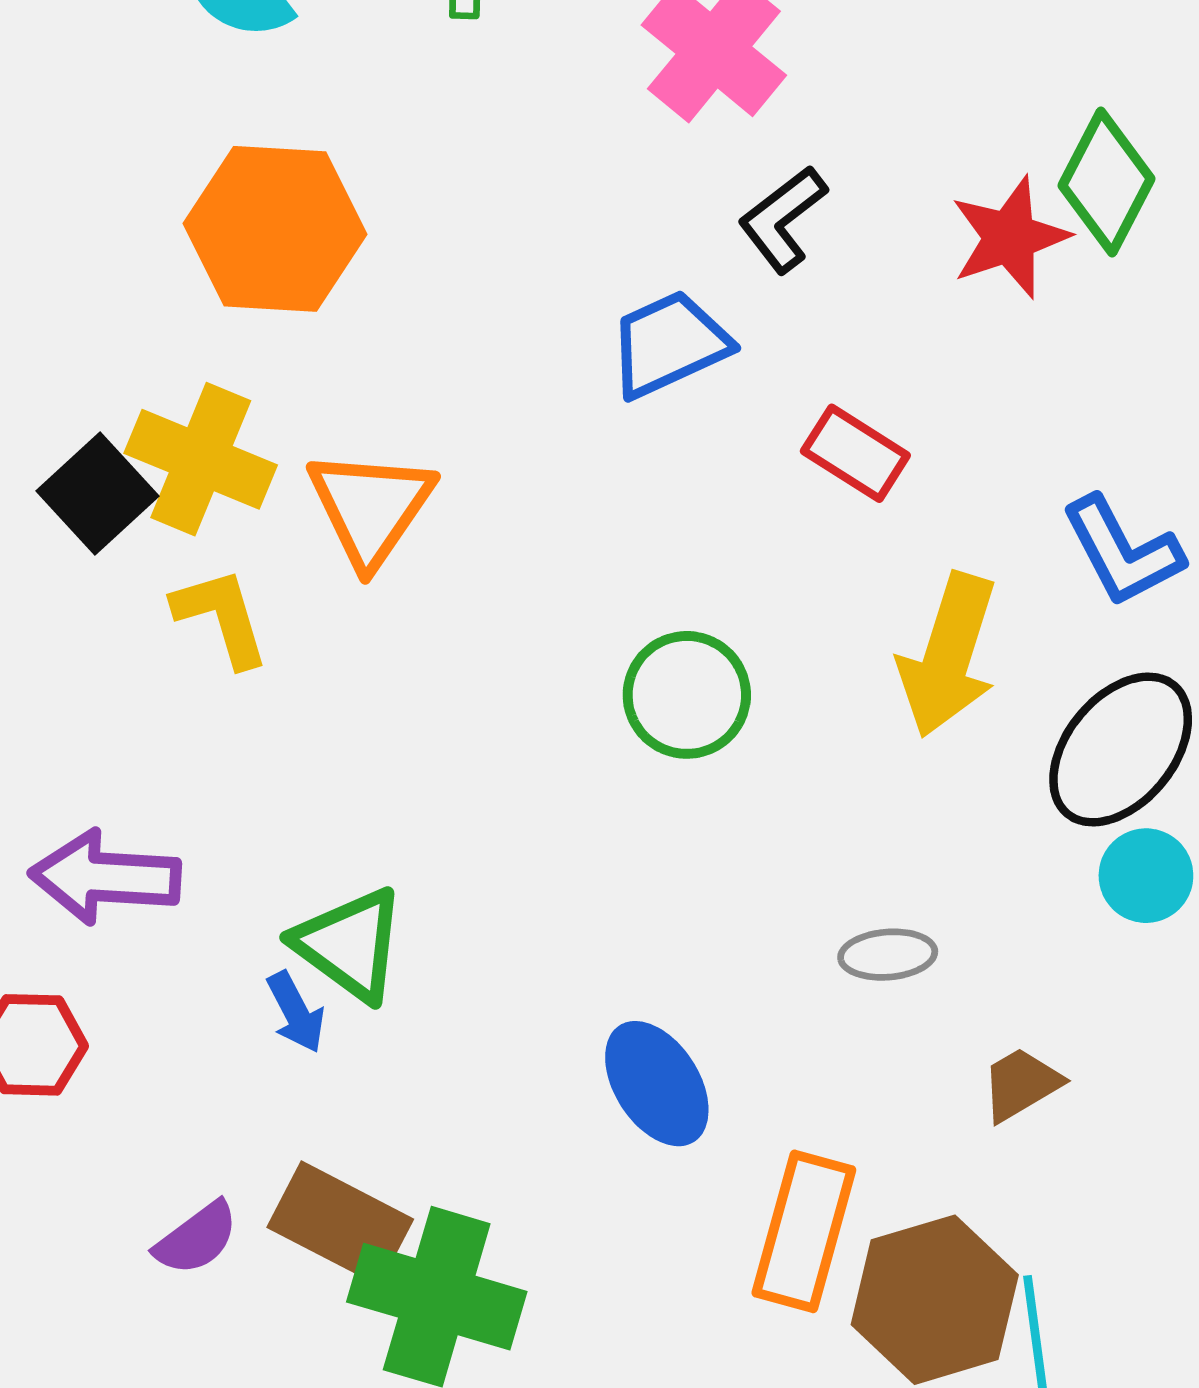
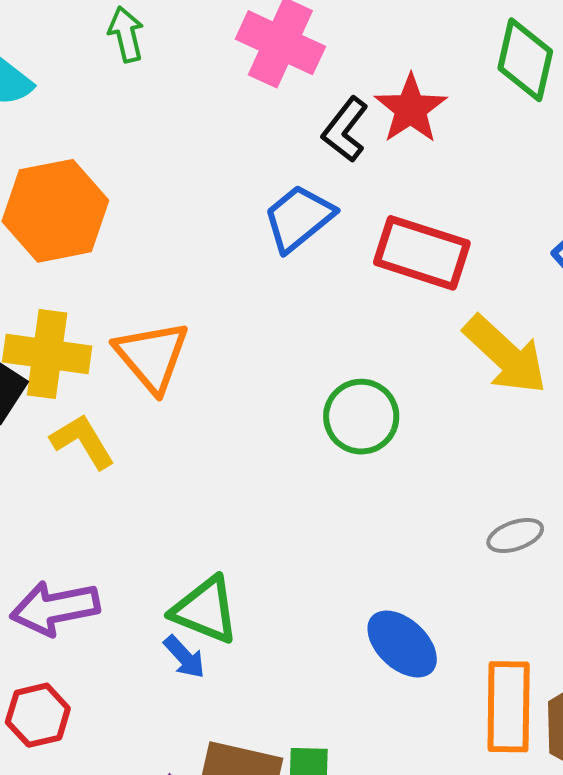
red star: (1010, 237) -> (411, 109), moved
red rectangle: (855, 453) -> (422, 253), size x1.5
yellow arrow: (948, 655) -> (505, 355), turned -50

